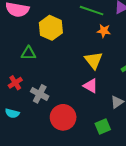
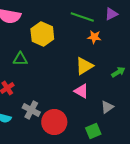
yellow triangle: (94, 60) -> (84, 66), turned 36
gray cross: (40, 94) -> (31, 110), moved

